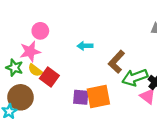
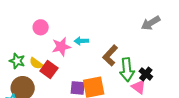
pink star: (30, 51) -> (61, 47), moved
green arrow: (135, 77) -> (127, 70), turned -75

